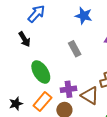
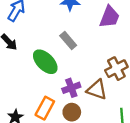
green ellipse: (41, 72) -> (45, 62), moved

